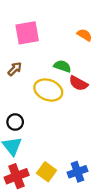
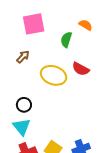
green semicircle: (62, 66) -> (66, 40), moved, turned -91

